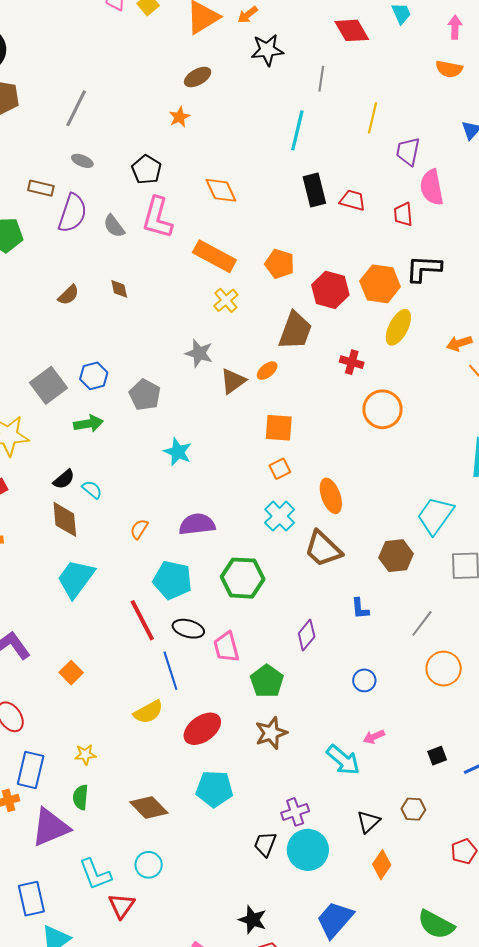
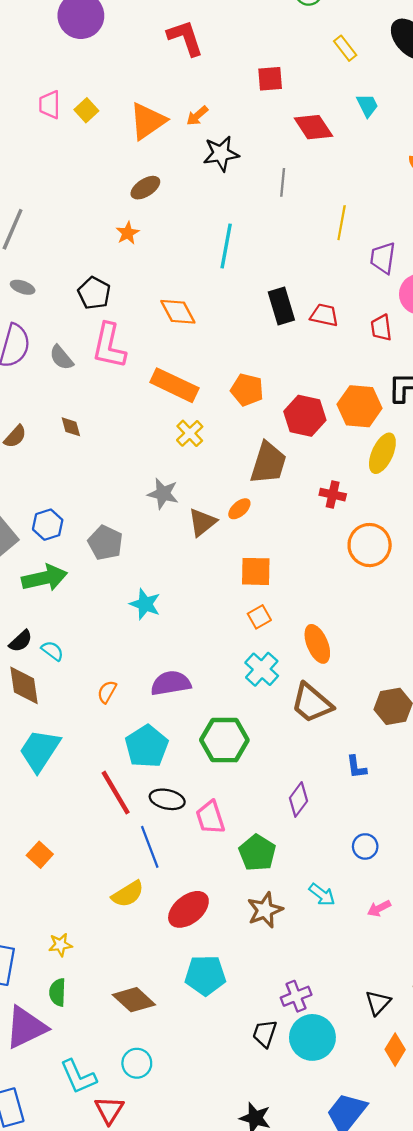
cyan line: (297, 130) -> (226, 246), moved
green arrow: (88, 424) -> (45, 578), size x1.4
cyan pentagon: (172, 580) -> (147, 746), turned 30
cyan arrow: (343, 760) -> (322, 895), moved, size x0.7

